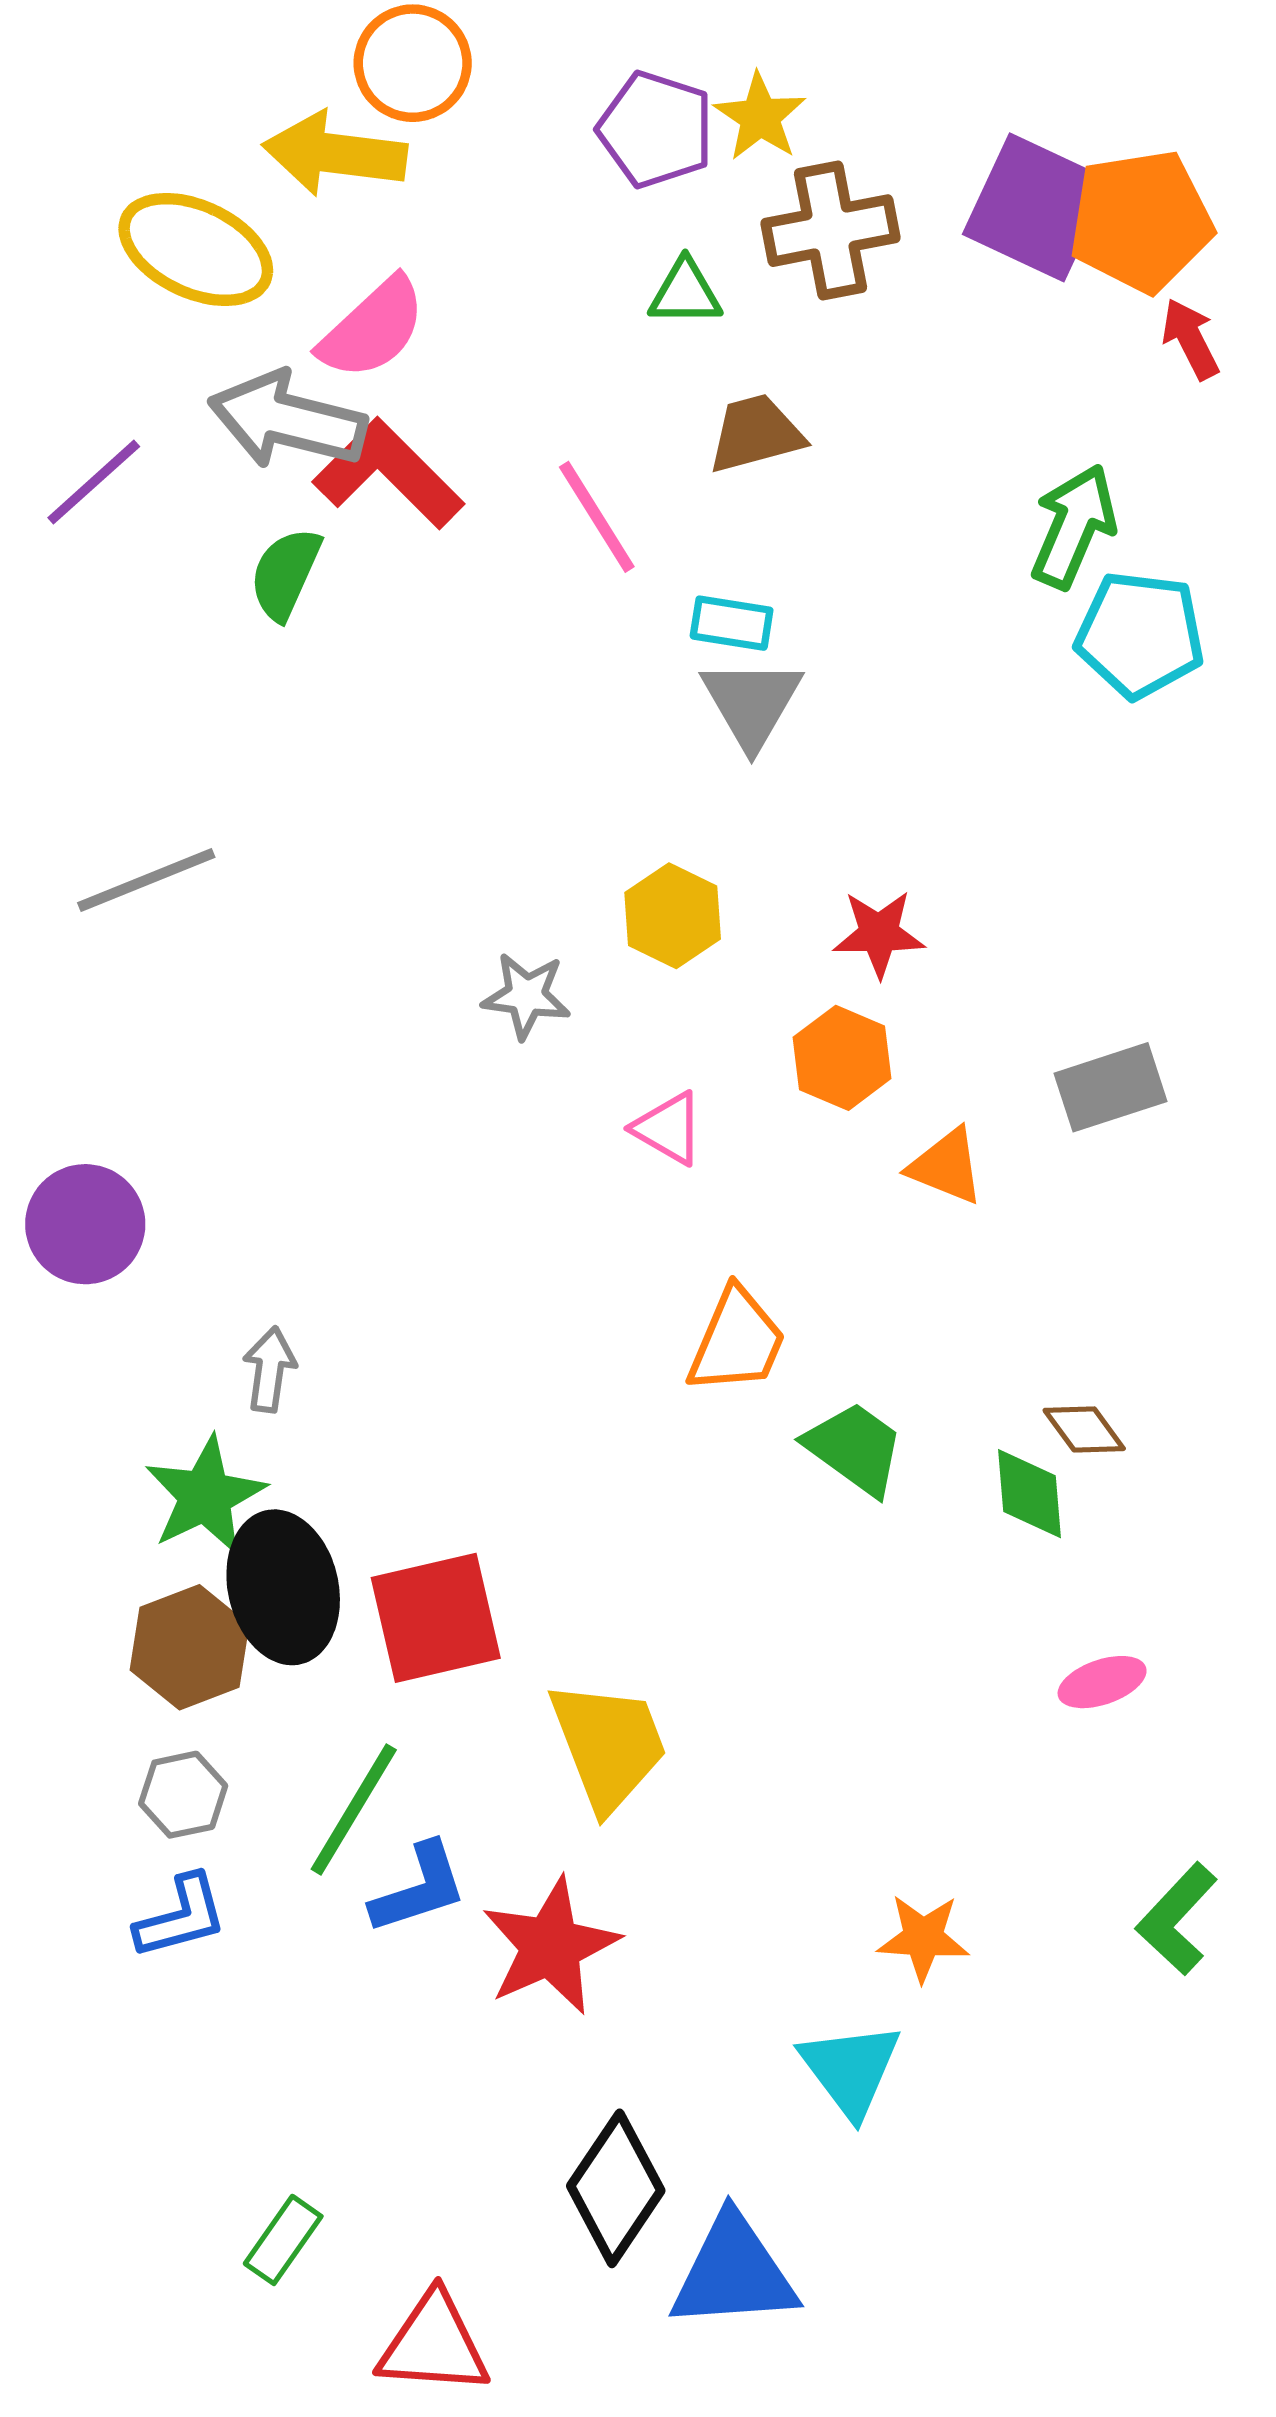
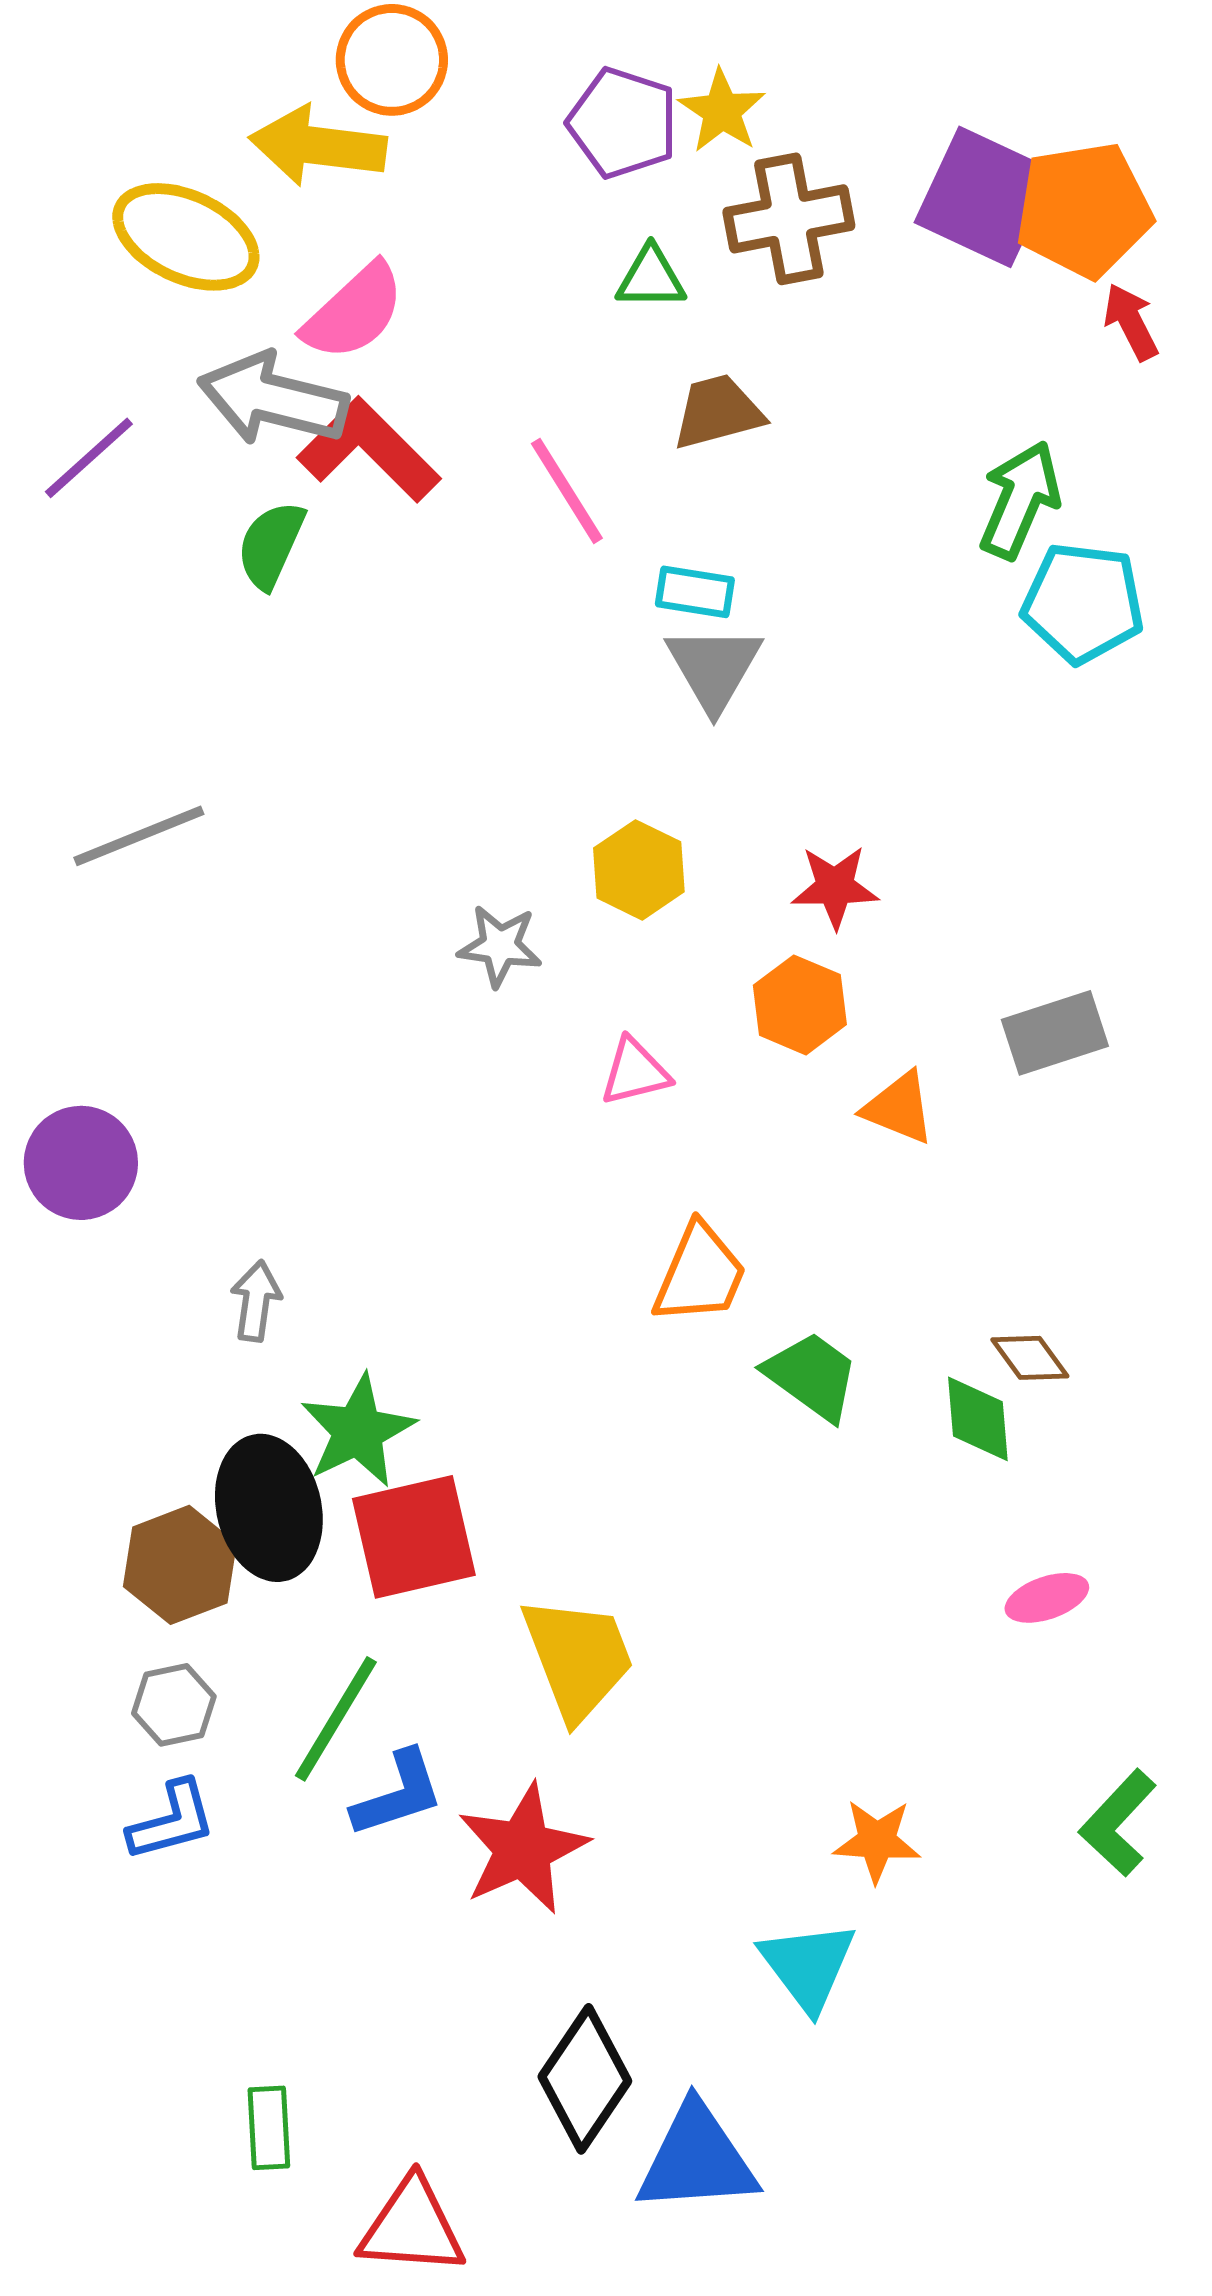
pink triangle: (668, 1128) -> (635, 1072), turned -44
green star: (205, 1496) -> (358, 1431), moved
green rectangle: (283, 2240) -> (269, 2128), turned -38

